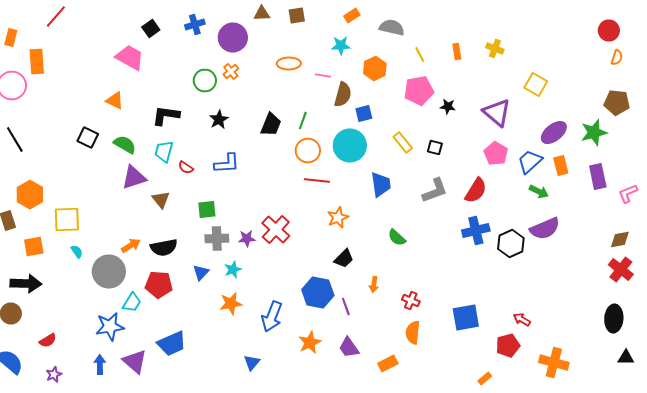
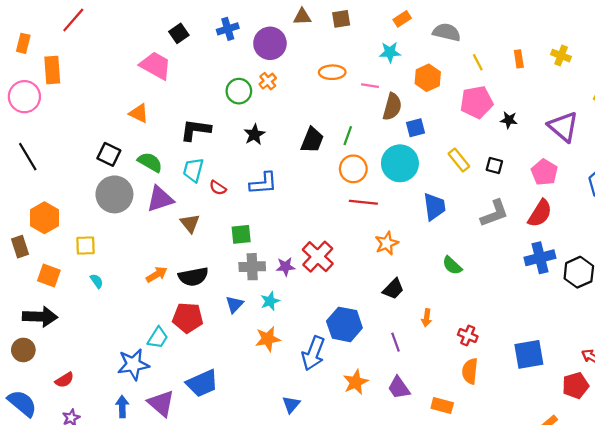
pink pentagon: (496, 154) -> (544, 172), moved
yellow square: (67, 220) -> (86, 246), size x0.7
orange square: (34, 246) -> (49, 276), turned 30
gray circle: (109, 272) -> (114, 194), moved
blue hexagon: (318, 292) -> (344, 324), moved
orange rectangle: (388, 364) -> (442, 406), turned 42

